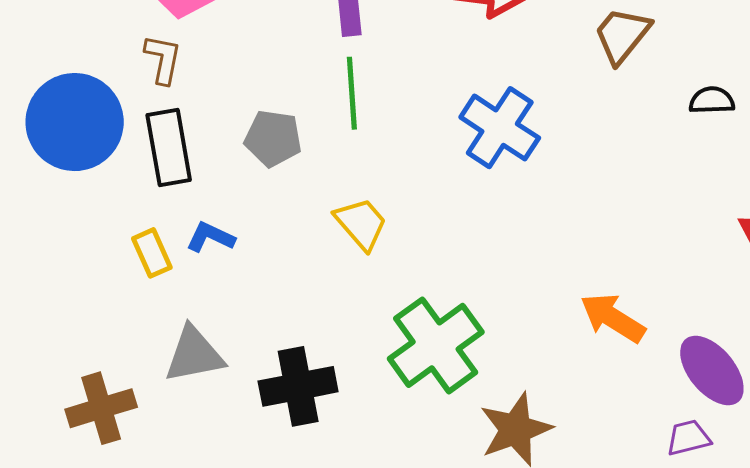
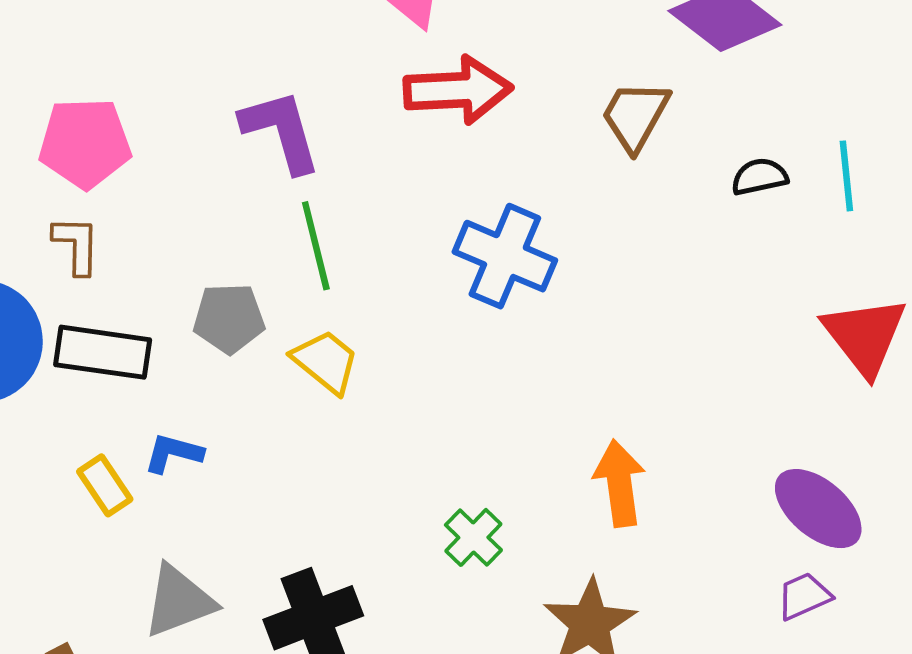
black rectangle: (169, 147) -> (103, 352), turned -62
yellow trapezoid: (361, 224) -> (326, 362), moved
orange arrow: (613, 318) -> (620, 483), moved, turned 60
green cross: (436, 345) -> (473, 537), size x0.5

